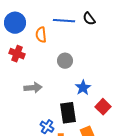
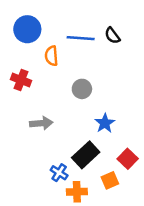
blue circle: (15, 23) -> (27, 29), moved
red square: (103, 107) -> (128, 159), moved
black rectangle: (68, 113) -> (86, 155), turned 55

